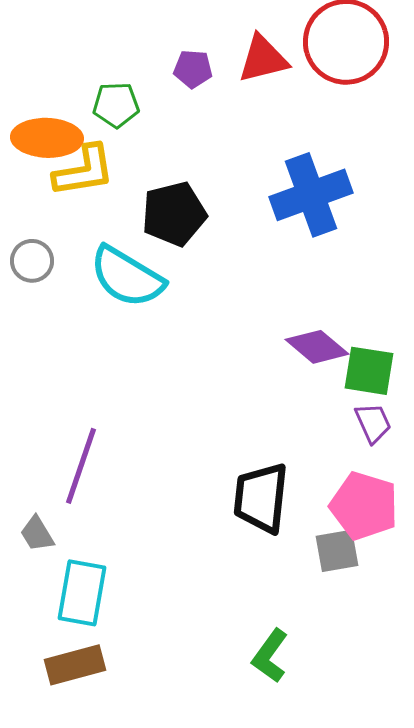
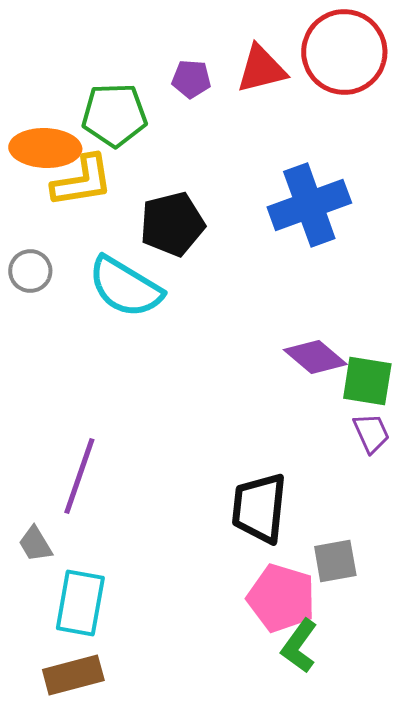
green pentagon: (116, 105) -> (114, 115), size x1.4
pink pentagon: (364, 506) -> (281, 598), moved
green L-shape: (270, 656) -> (299, 646), moved

